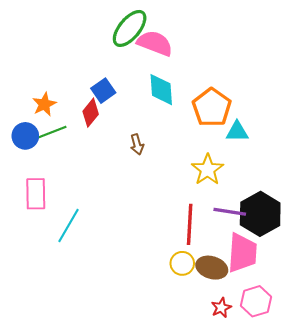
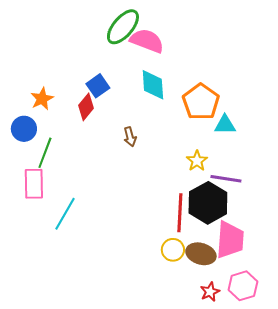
green line: (51, 133) -> (45, 153), moved, turned -48
yellow star: (208, 170) -> (197, 161), size x0.7
purple line: (230, 212) -> (226, 179), moved
black hexagon: (260, 214) -> (208, 203), moved

